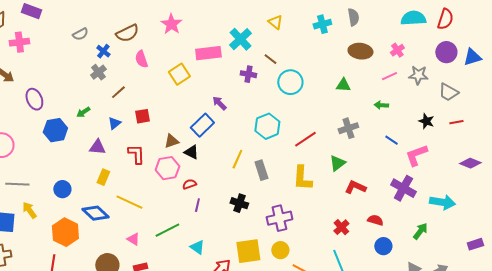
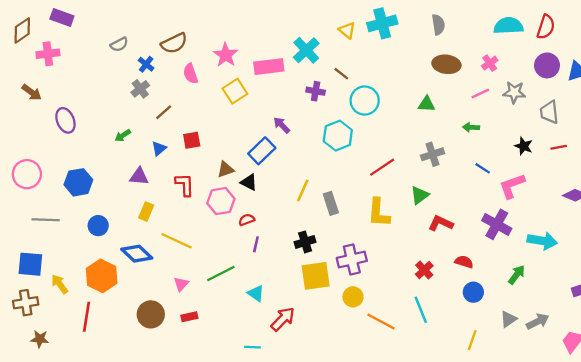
pink star: (171, 24) -> (226, 55), moved
cyan cross: (322, 24) -> (382, 23), moved, size x1.4
gray trapezoid: (448, 92) -> (549, 112), turned 55
cyan hexagon: (267, 126) -> (338, 136), moved
blue hexagon: (55, 130) -> (78, 182), moved
black cross: (239, 203) -> (305, 242), turned -36
yellow arrow: (29, 210) -> (60, 284), moved
pink triangle: (133, 239) -> (181, 284), turned 40
yellow square: (248, 251) -> (316, 276), moved

